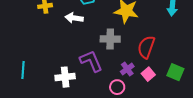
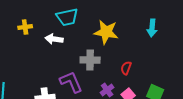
red semicircle: (146, 47) -> (126, 68), size x0.6

